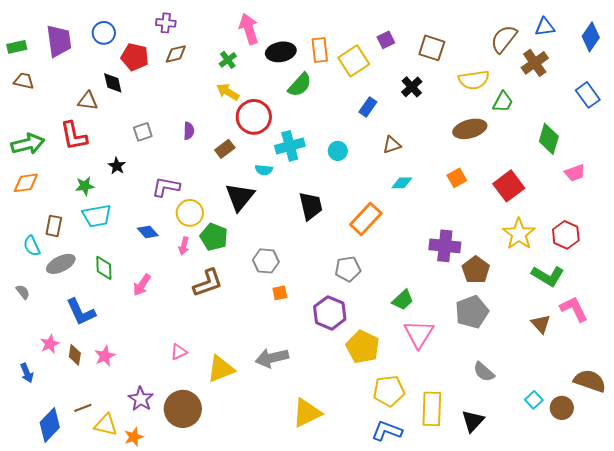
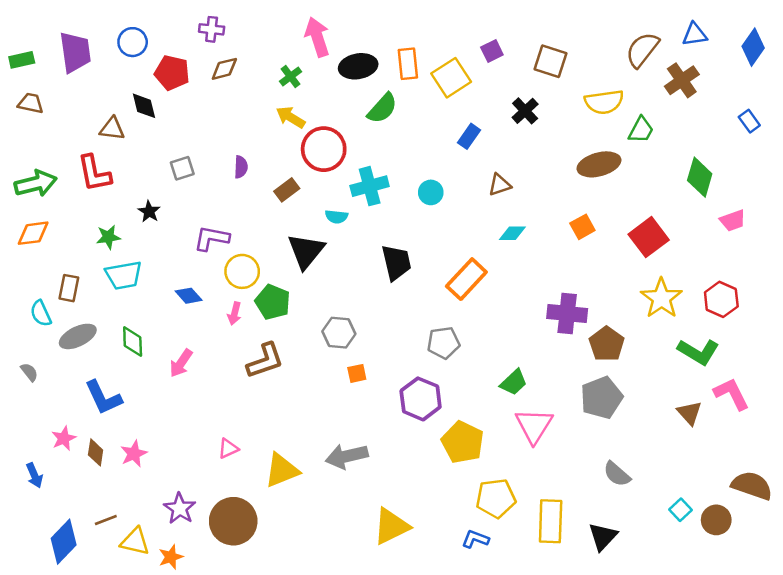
blue rectangle: (588, 95) -> (749, 121), size x0.7
blue L-shape: (387, 431) -> (475, 539), moved, size x0.7

